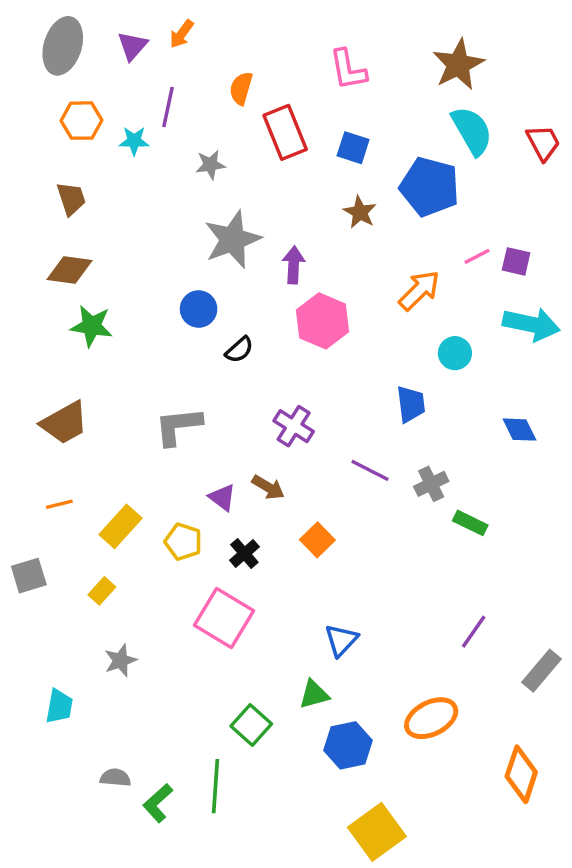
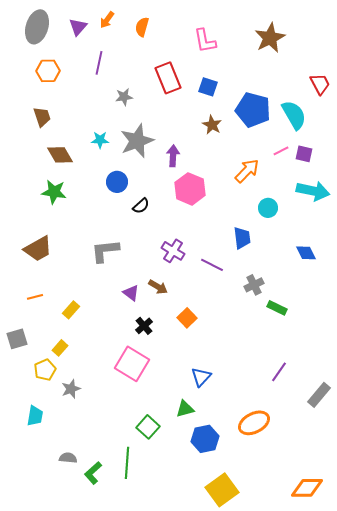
orange semicircle: (241, 88) -> (142, 27), moved
cyan semicircle: (472, 131) -> (294, 115), moved
cyan star: (134, 141) -> (100, 140), moved
brown diamond: (70, 270) -> (60, 155), moved, turned 52
purple line: (370, 470) -> (212, 265), moved
yellow rectangle: (120, 526) -> (71, 310), size x0.7
yellow pentagon: (183, 542) -> (45, 370), moved, turned 30
orange diamond: (521, 774) -> (307, 488), moved, turned 72

